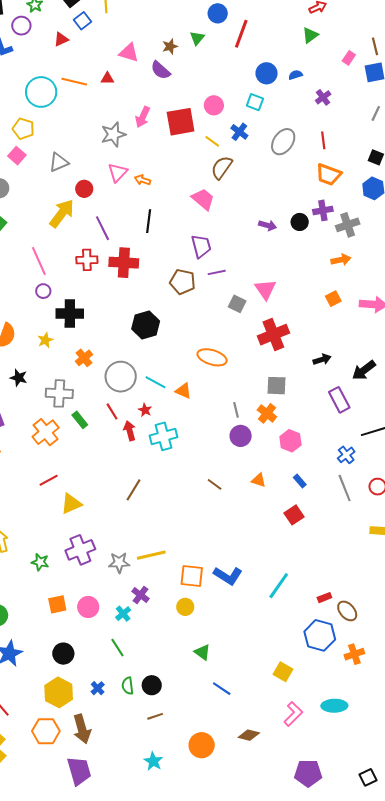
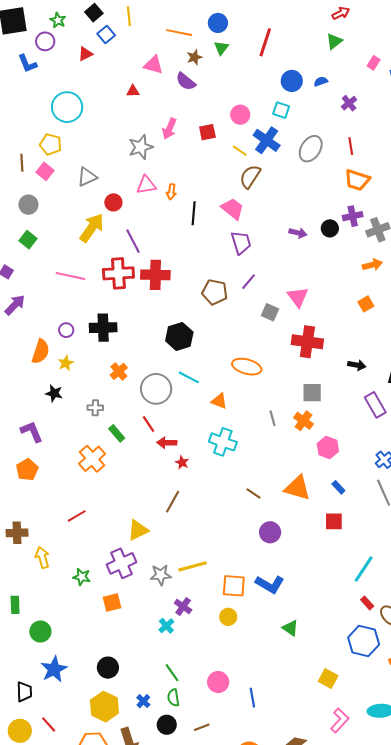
blue circle: (218, 13) -> (218, 23), moved
orange line: (74, 82) -> (179, 33), moved
red square: (181, 122) -> (207, 132), size x0.6
blue cross: (239, 132) -> (267, 140), size x1.5
pink triangle: (118, 172) -> (146, 185), turned 40
orange arrow: (142, 180) -> (171, 192), turned -98
black line: (149, 221) -> (194, 213), moved
purple trapezoid: (201, 246) -> (241, 243), moved
red cross: (87, 260) -> (118, 273), size x1.4
pink line: (39, 261) -> (70, 276), turned -52
purple line: (217, 272) -> (249, 282), turned -36
purple circle: (43, 291) -> (66, 330), moved
red cross: (273, 335) -> (307, 342), turned 32
yellow star: (45, 340) -> (66, 363), moved
black arrow: (322, 359) -> (357, 365), turned 30
cyan line: (156, 382) -> (189, 377), moved
gray cross: (59, 393) -> (95, 408), size x0.6
red star: (145, 410) -> (182, 463), moved
red arrow: (130, 431) -> (167, 443), turned -72
orange cross: (46, 432) -> (92, 459), moved
cyan cross: (164, 436) -> (223, 442), moved, turned 36
purple circle: (241, 436) -> (270, 532), moved
red line: (49, 480) -> (77, 516), moved
orange triangle: (259, 480) -> (297, 488), size x1.8
yellow triangle: (71, 504) -> (138, 530), moved
red square: (294, 515) -> (334, 521), turned 36
cyan line: (279, 586) -> (364, 569), moved
red rectangle: (324, 598) -> (367, 603), turned 72
orange square: (57, 604) -> (112, 602), moved
pink circle: (88, 607) -> (218, 682), moved
green line: (117, 648) -> (172, 673), moved
green triangle: (202, 652) -> (290, 628), moved
black circle: (152, 685) -> (167, 725), moved
blue line: (222, 689) -> (252, 698), moved, turned 48

